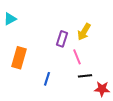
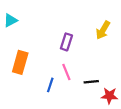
yellow arrow: (84, 32) -> (103, 30), moved
pink line: (77, 57) -> (66, 72), moved

